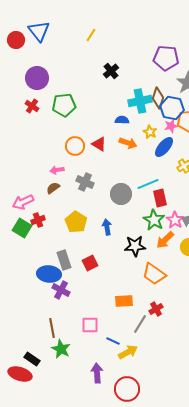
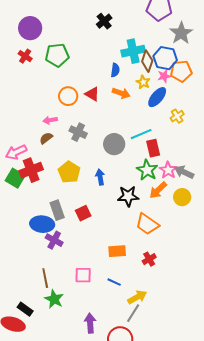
brown diamond: (158, 98) -> (147, 61), moved
blue semicircle: (122, 120) -> (115, 70), turned 96
red cross: (38, 220) -> (31, 170), size x1.6
gray line: (140, 324) -> (133, 313), moved
blue line: (113, 341) -> (114, 282), moved
yellow arrow: (128, 352) -> (137, 297), moved

